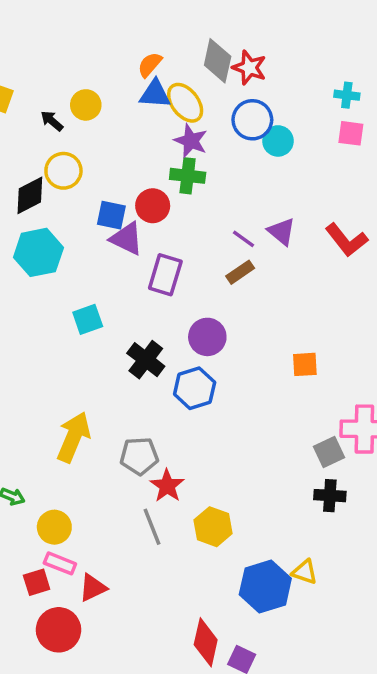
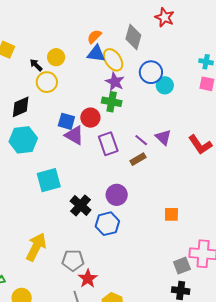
red star: (249, 68) -> (165, 17), moved
yellow circle: (63, 171) -> (47, 82), moved
purple rectangle: (165, 275) -> (108, 144), moved, turned -40
cyan square: (88, 319) -> (49, 180), size x1.4

